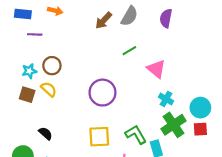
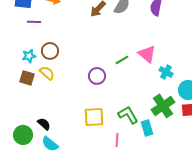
green line: (129, 51) -> (122, 60), moved
purple circle: (102, 93) -> (97, 76), size x0.7
cyan cross: (166, 99) -> (166, 72), moved
black semicircle: (45, 133) -> (44, 124), moved

